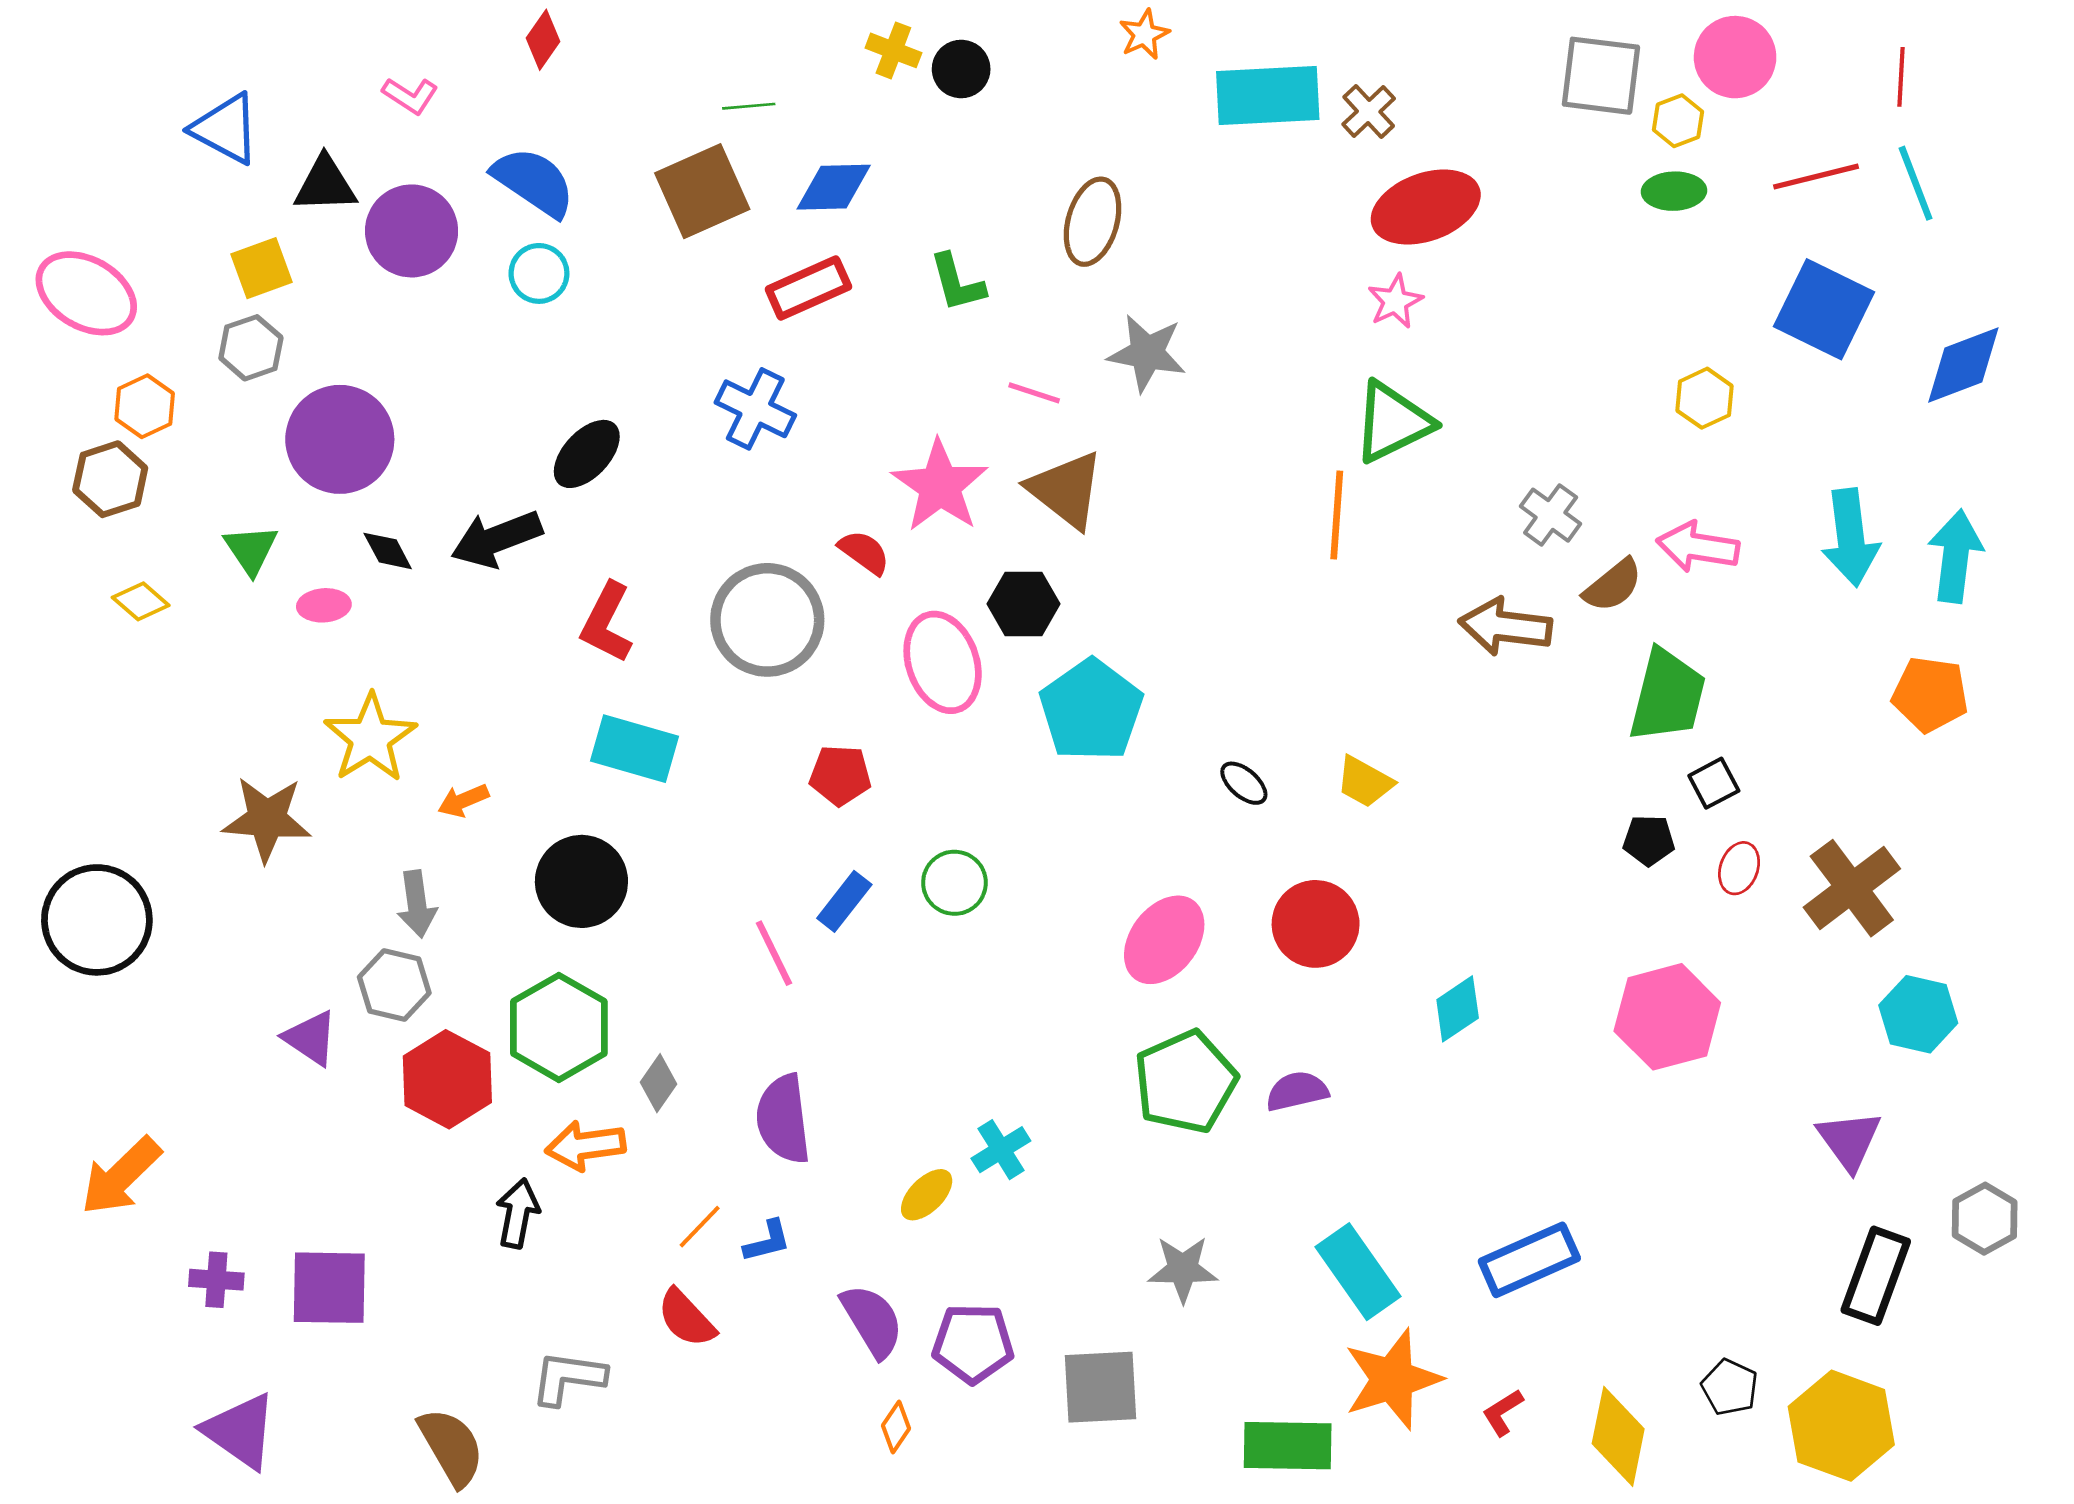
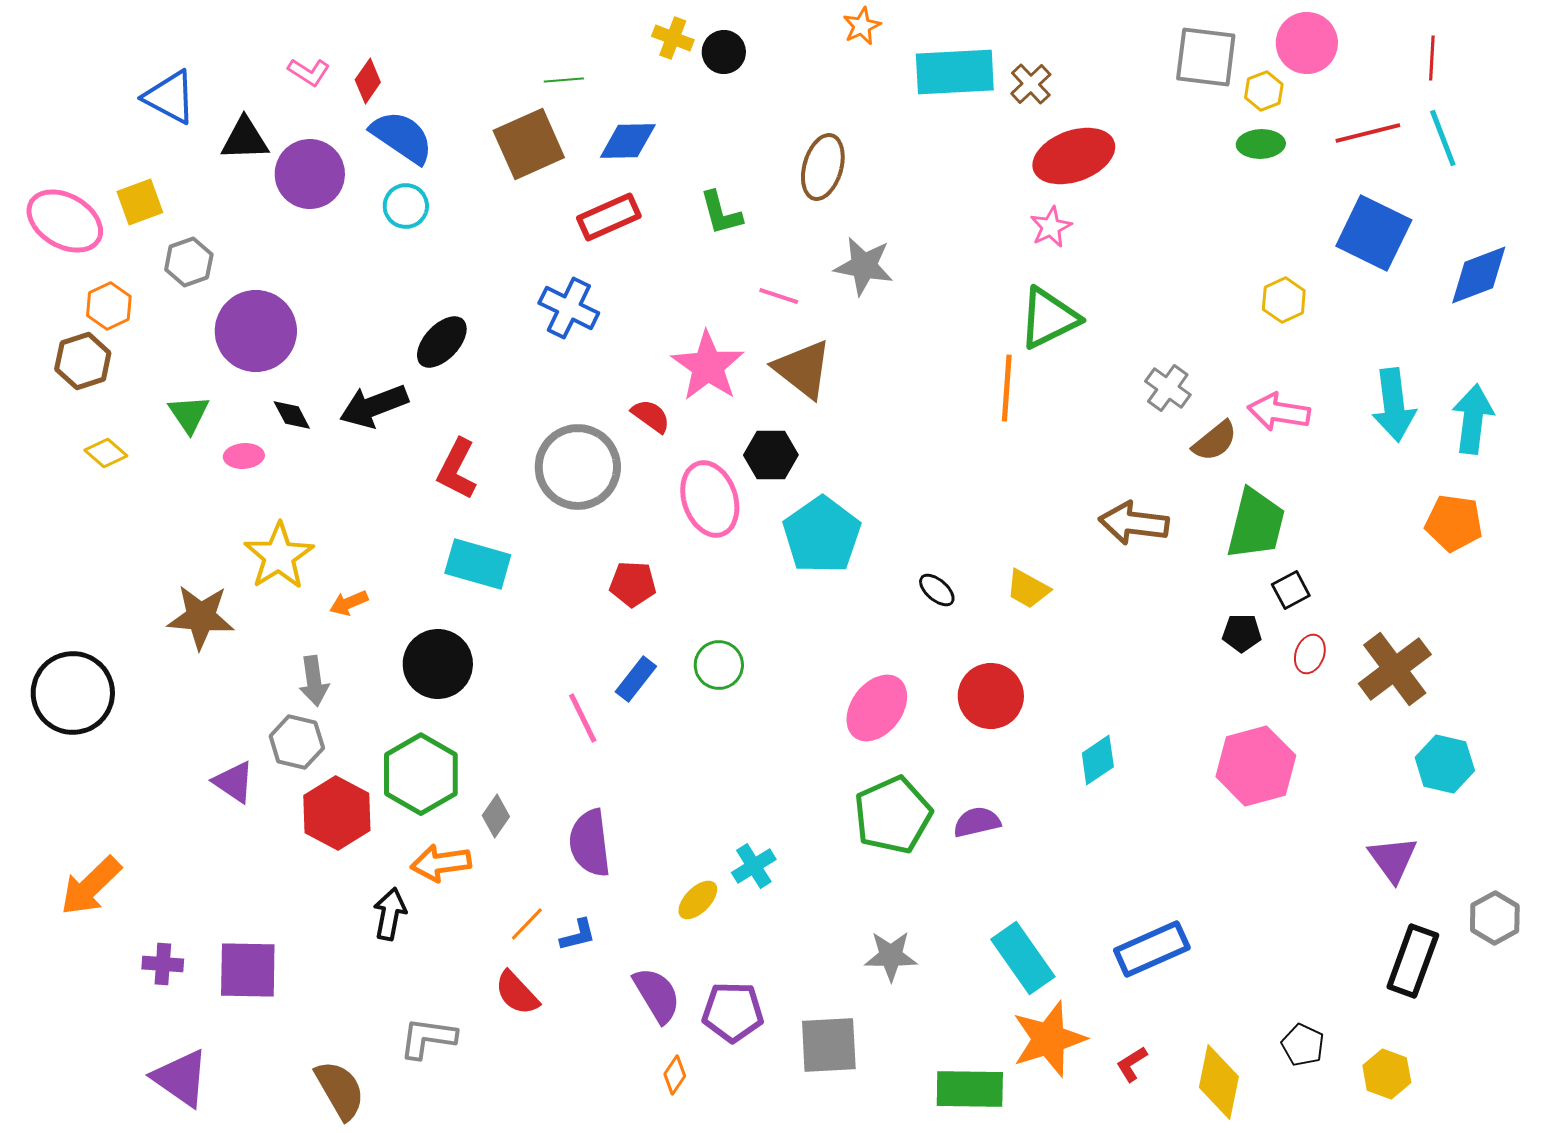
red diamond: (543, 40) -> (368, 81), moved
yellow square: (262, 268) -> (140, 202), moved
brown arrow: (1505, 627) -> (1134, 523), moved
yellow hexagon: (1841, 1426) -> (1387, 1074), size x0.6

